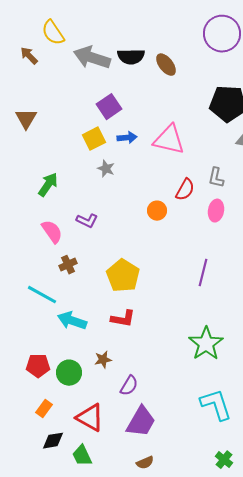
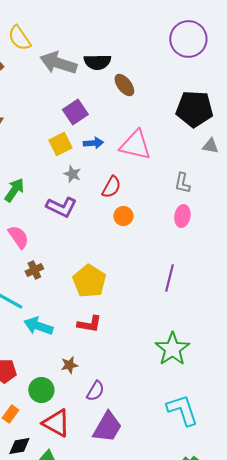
brown ellipse: (166, 65) -> (124, 85), moved
red semicircle: (185, 190) -> (111, 187), moved
purple L-shape: (87, 221) -> (61, 207), moved, size x1.4
green circle: (69, 373) -> (41, 390), moved

